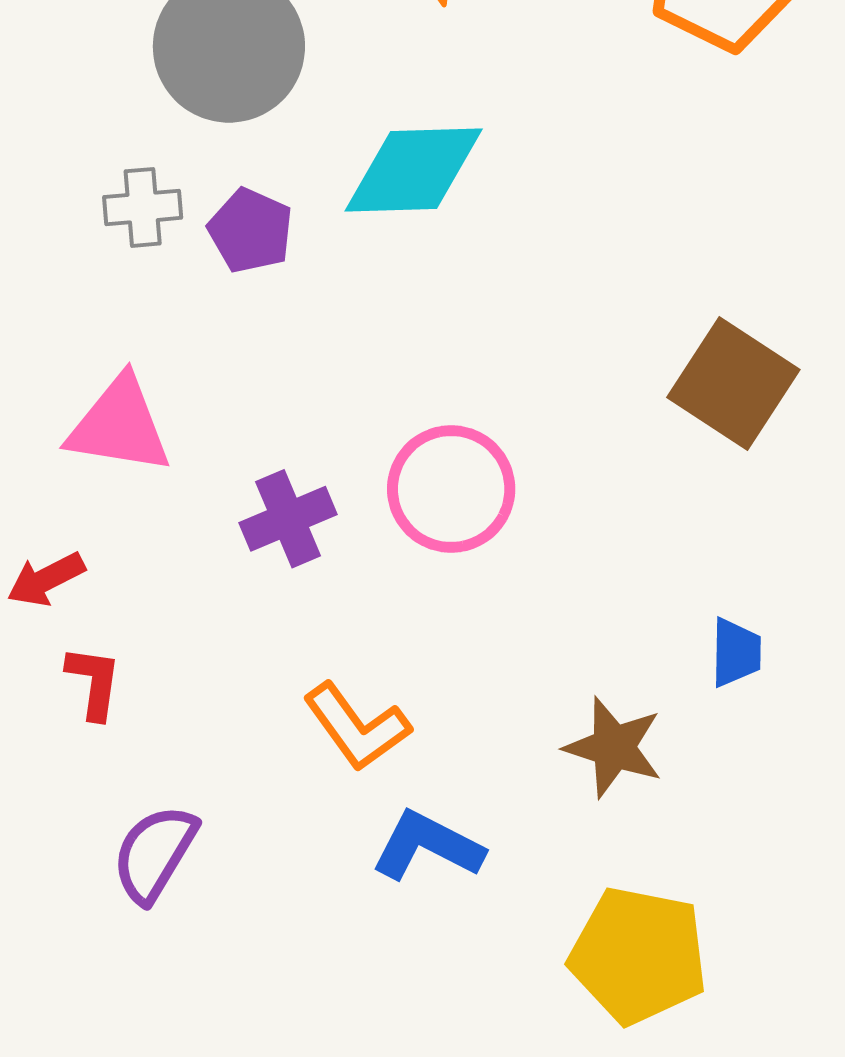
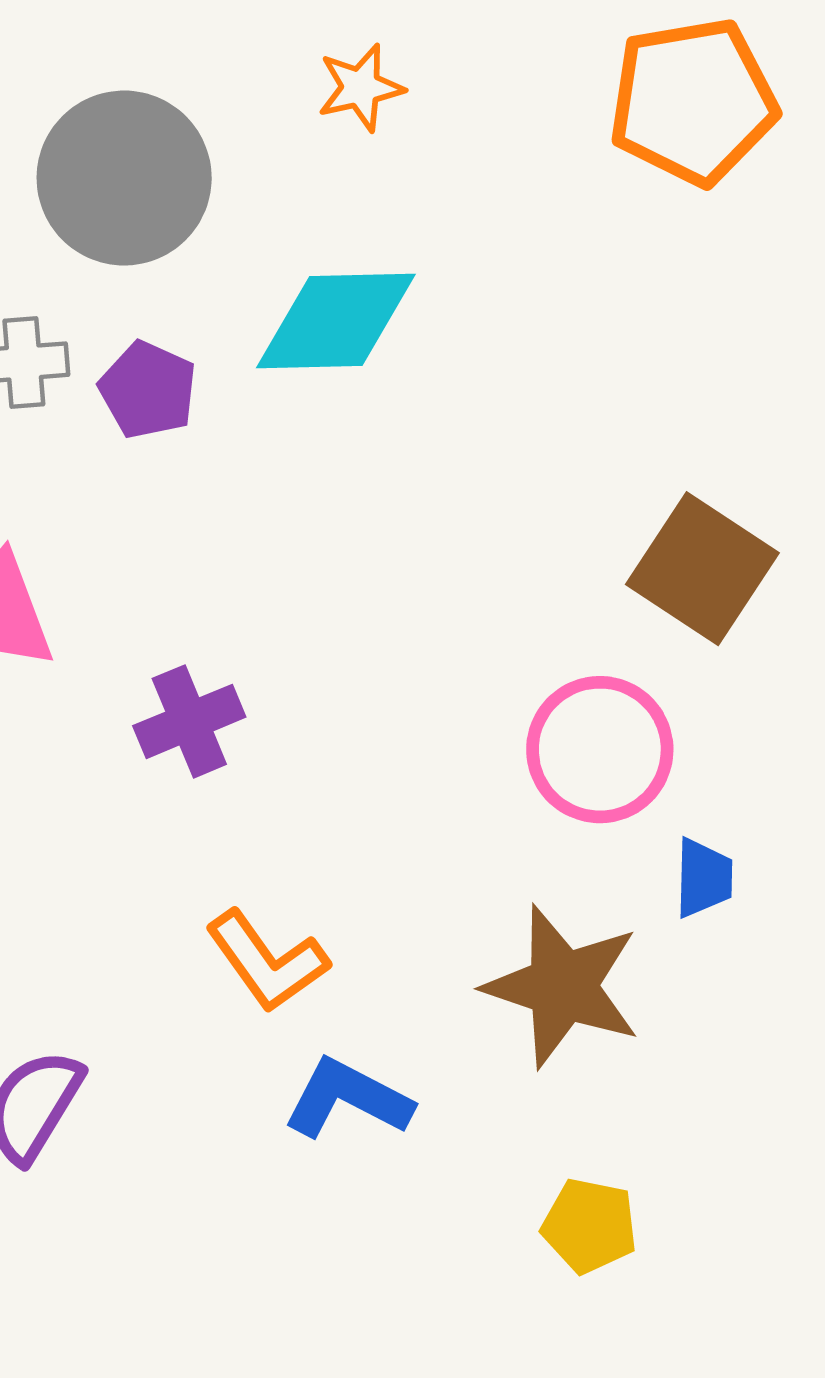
pink circle: (451, 489) -> (600, 750), moved
brown star: (614, 747) -> (562, 986), size x1.4
yellow pentagon: (638, 955) -> (590, 1226), size x0.6

